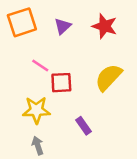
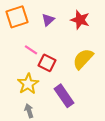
red square: (61, 83) -> (47, 63), turned 30
yellow star: (36, 110) -> (28, 84), turned -30
purple rectangle: (84, 126) -> (64, 96), size x1.6

